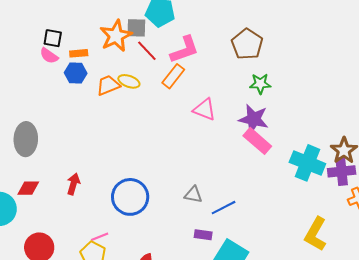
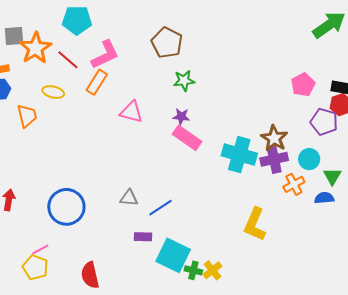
gray square: (136, 28) -> (14, 36), moved
orange trapezoid: (108, 85) -> (27, 116), moved, turned 105
purple star: (254, 119) -> (181, 117), size x0.6

